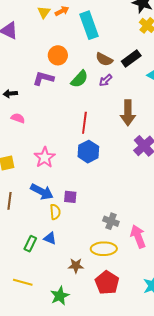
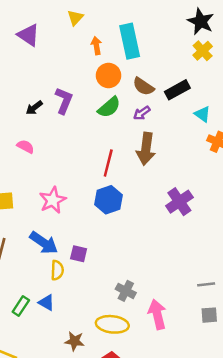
orange arrow: (62, 11) -> (96, 46), moved, turned -80
orange circle: (58, 55) -> (108, 75), moved
purple L-shape: (43, 78) -> (64, 101), turned 90
black arrow: (10, 94) -> (34, 108), moved, turned -40
brown arrow: (128, 113) -> (146, 149), moved

